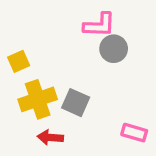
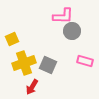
pink rectangle: (134, 133) -> (85, 61), moved
red arrow: (50, 137) -> (32, 87), turned -63

